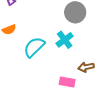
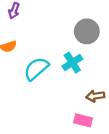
pink rectangle: (67, 82) -> (83, 120), moved

